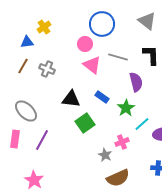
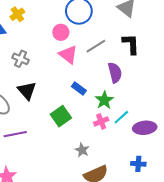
gray line: (118, 57) -> (96, 46), turned -48
black triangle: (71, 99) -> (27, 91), moved, turned 42
purple line: (42, 140) -> (15, 134), turned 50
pink cross: (122, 142) -> (101, 121), moved

